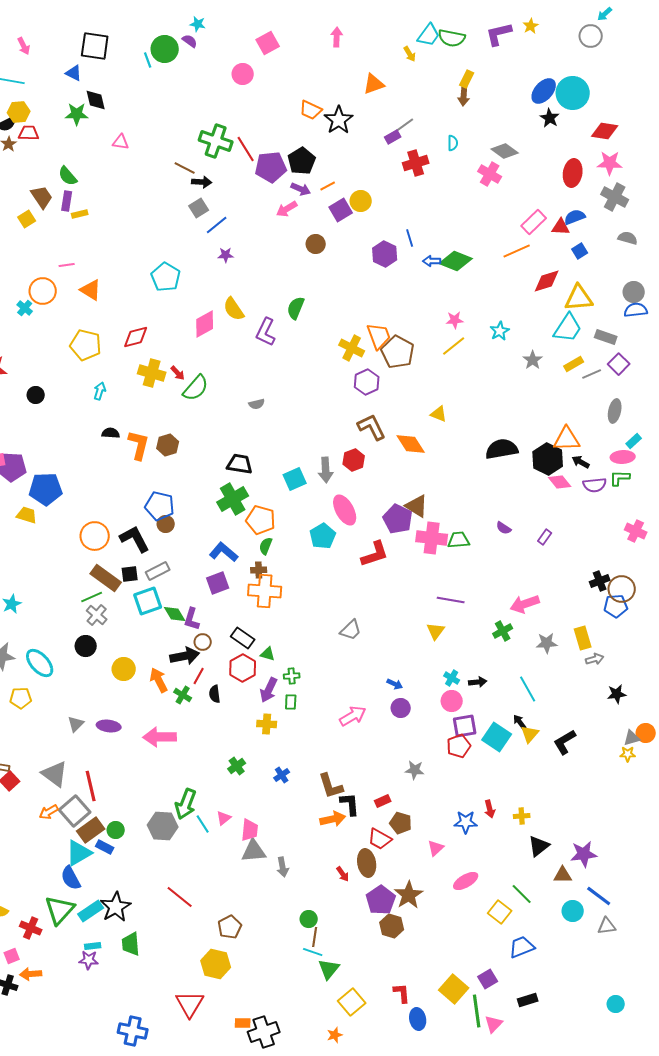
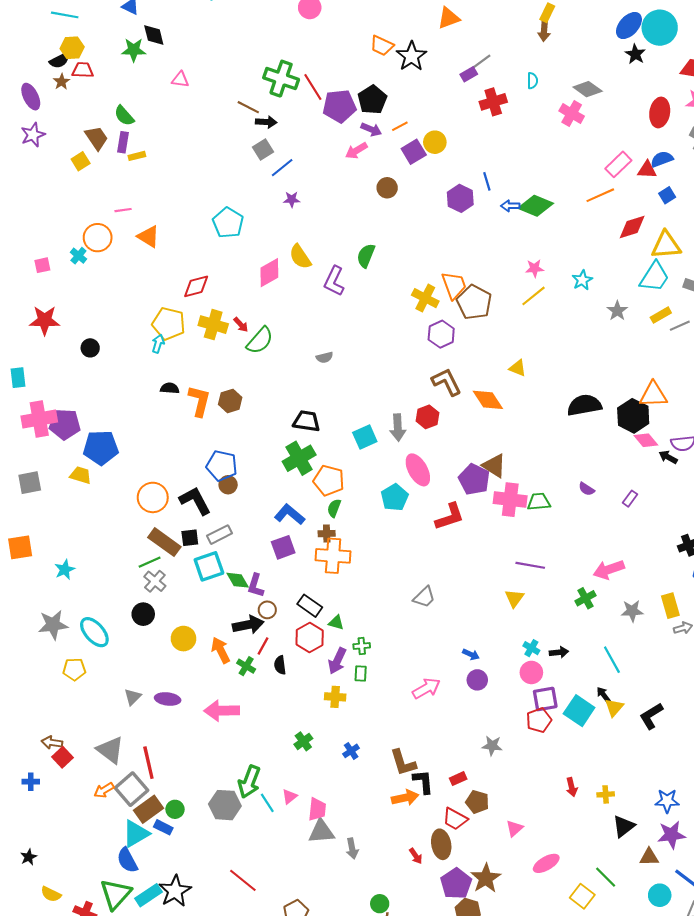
yellow pentagon: (86, 345) -> (169, 324), moved
black arrow: (581, 462) -> (668, 457), moved
blue star: (466, 822) -> (667, 801), moved

